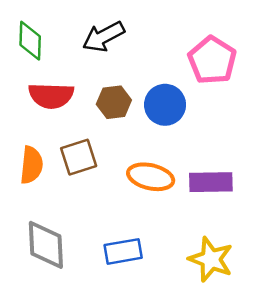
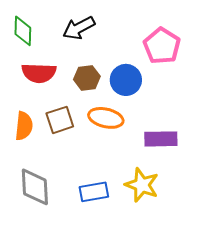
orange ellipse: (151, 177) -> (106, 118), moved
yellow star: (211, 259) -> (142, 185), moved

